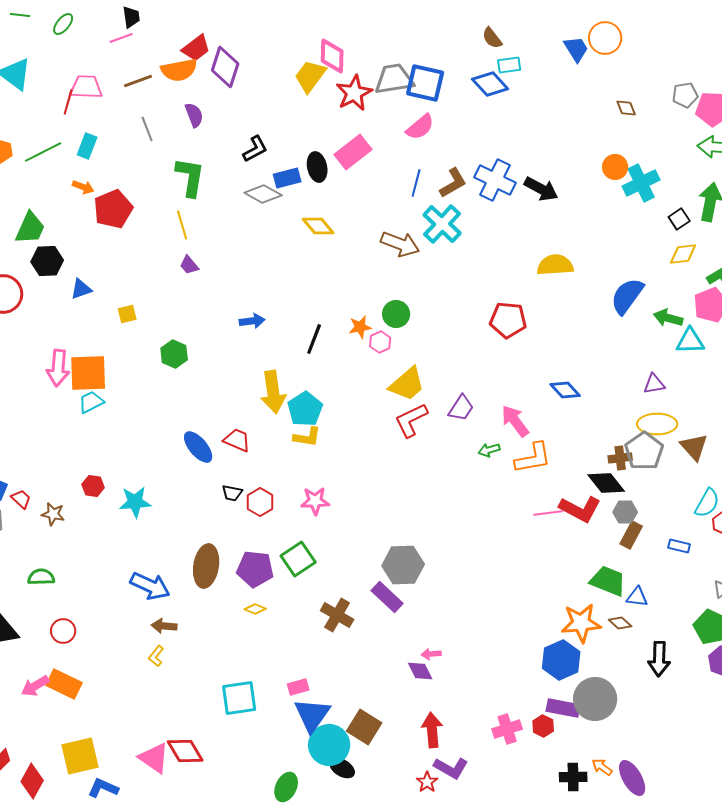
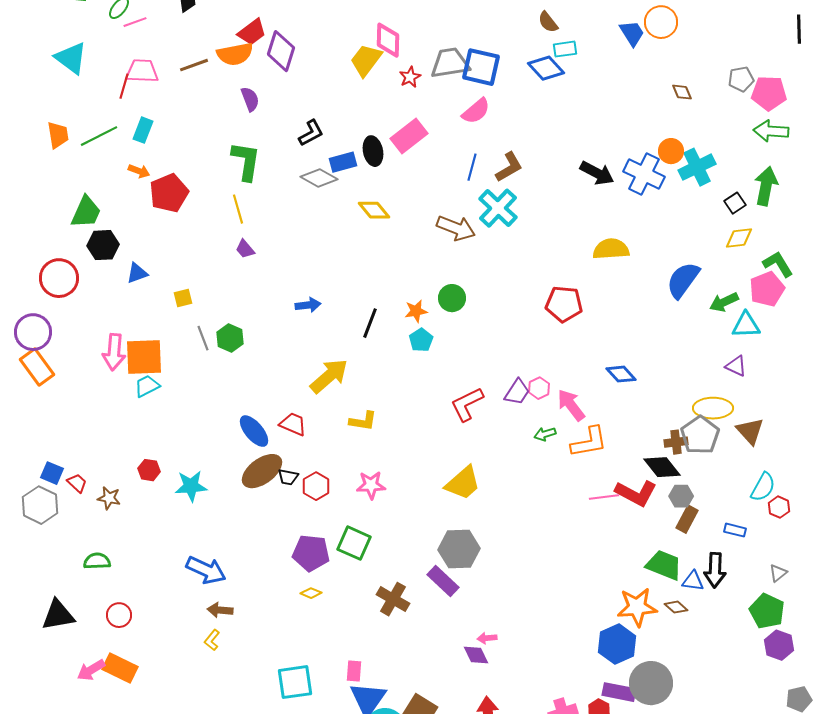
pink line: (121, 38) -> (135, 22), moved
red star: (354, 93) -> (410, 77), size x0.6
gray line: (147, 129) -> (203, 338), moved
blue cross: (495, 180) -> (644, 174), moved
green arrow: (668, 318) -> (724, 302), turned -40
pink hexagon: (380, 342) -> (539, 388), moved
yellow trapezoid: (407, 384) -> (463, 483), moved
purple triangle: (654, 384) -> (736, 366), moved, turned 35
yellow arrow: (273, 392) -> (329, 376), turned -123
cyan pentagon: (305, 409) -> (421, 340), moved, size x0.7
green square: (298, 559) -> (354, 543), turned -32
brown ellipse: (206, 566) -> (262, 471), moved, turned 45
black arrow: (659, 659) -> (715, 570), moved
pink rectangle: (298, 687) -> (354, 671), turned -70

